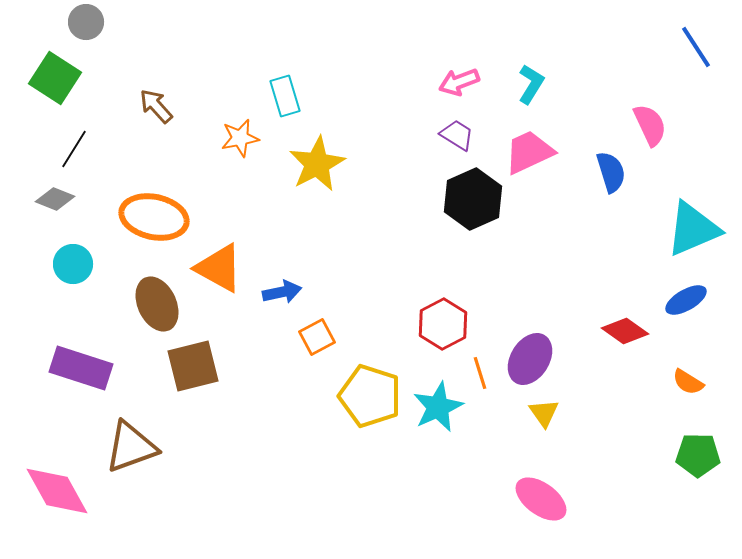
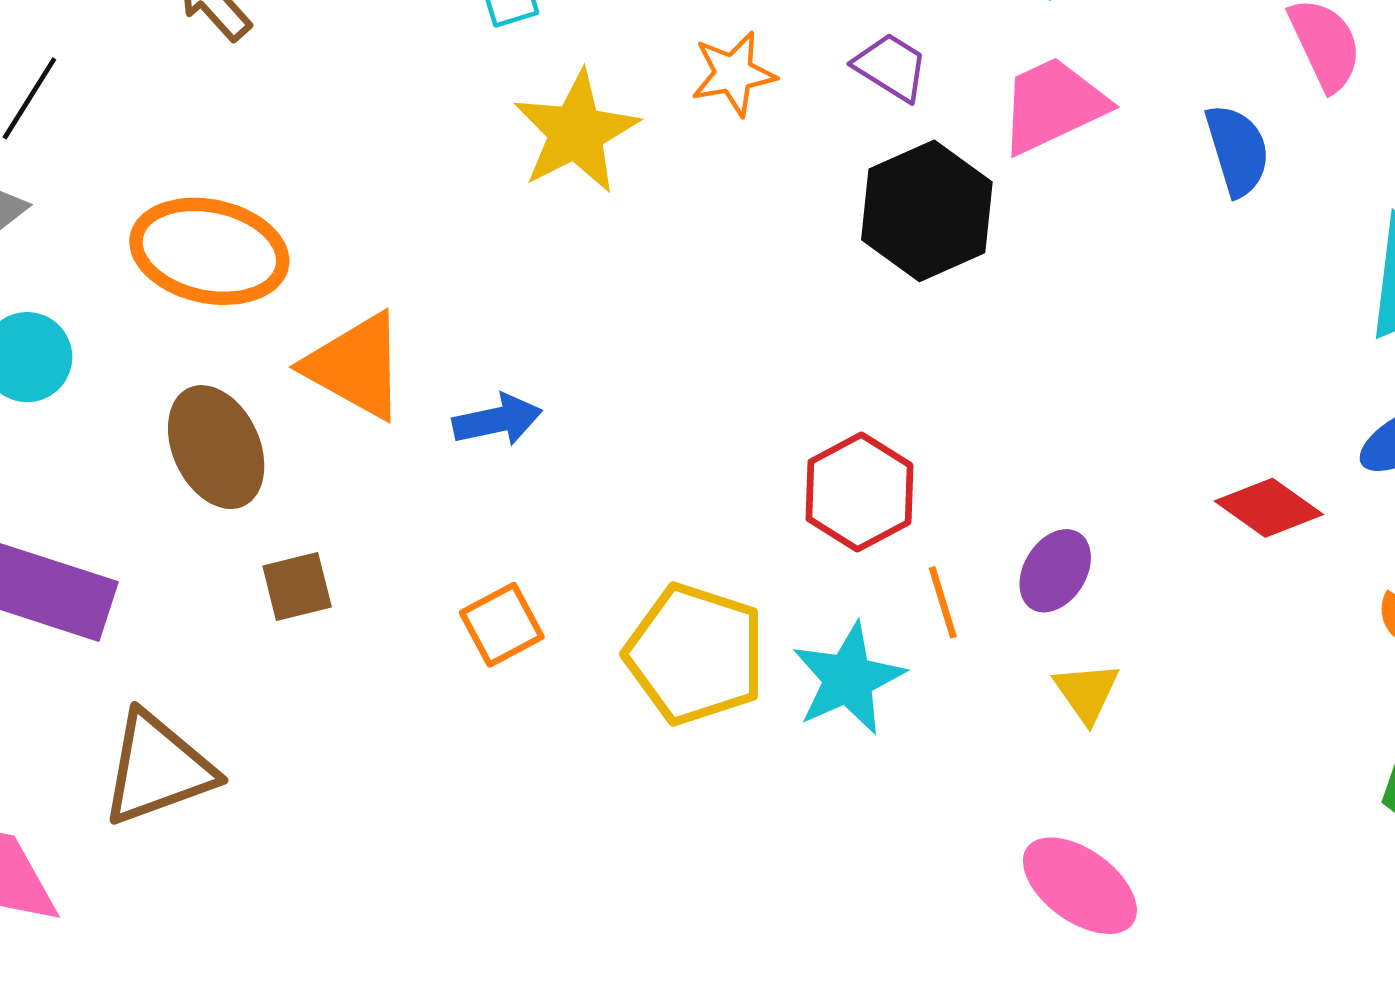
orange star: (240, 138) -> (733, 74), moved
orange square: (317, 337) -> (502, 625), moved
purple ellipse: (530, 359) -> (1055, 571), size x0.7
brown square: (193, 366) -> (297, 587), size x0.6

